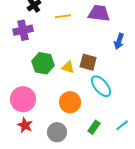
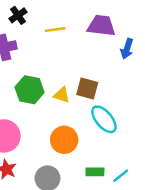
blue arrow: (119, 41) -> (127, 49), moved
cyan line: (122, 125) -> (121, 176), moved
green rectangle: (94, 127) -> (95, 172), turned 56

